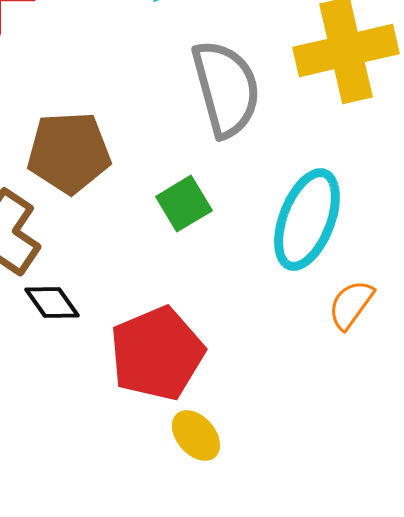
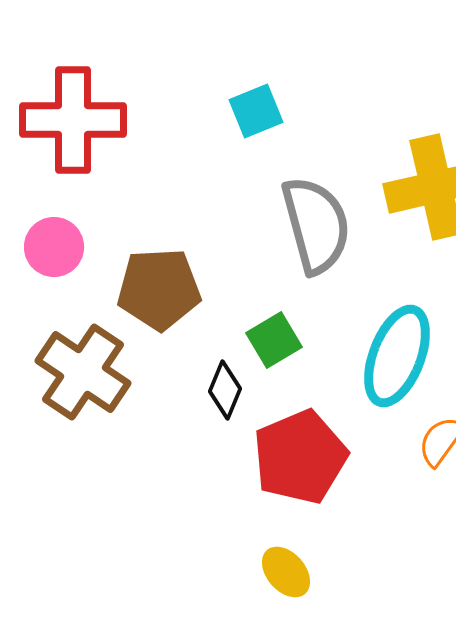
black diamond: (52, 303) -> (225, 390), moved, turned 58
red pentagon: (157, 354) -> (300, 457), moved

